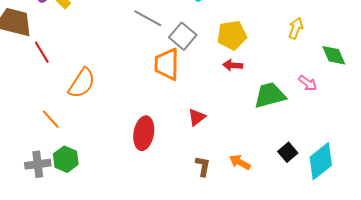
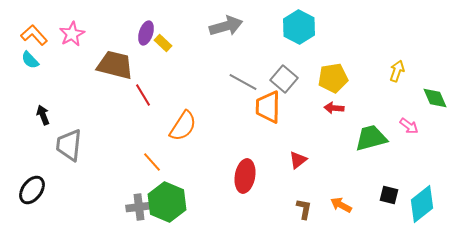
gray line: (148, 18) -> (243, 82), moved
black square: (288, 152) -> (389, 195), turned -36
green hexagon: (66, 159) -> (167, 202), size x1.5

